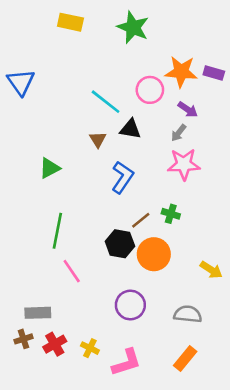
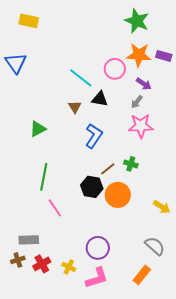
yellow rectangle: (70, 22) -> (29, 21), moved
green star: (133, 27) -> (137, 21), moved
purple circle: (130, 305) -> (98, 248), moved
gray semicircle: (188, 314) -> (155, 246), moved, turned 35

